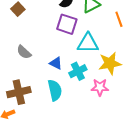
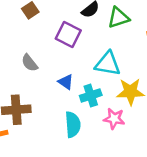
purple square: (67, 24) -> (68, 34), moved
cyan semicircle: (55, 90) -> (73, 125), moved

